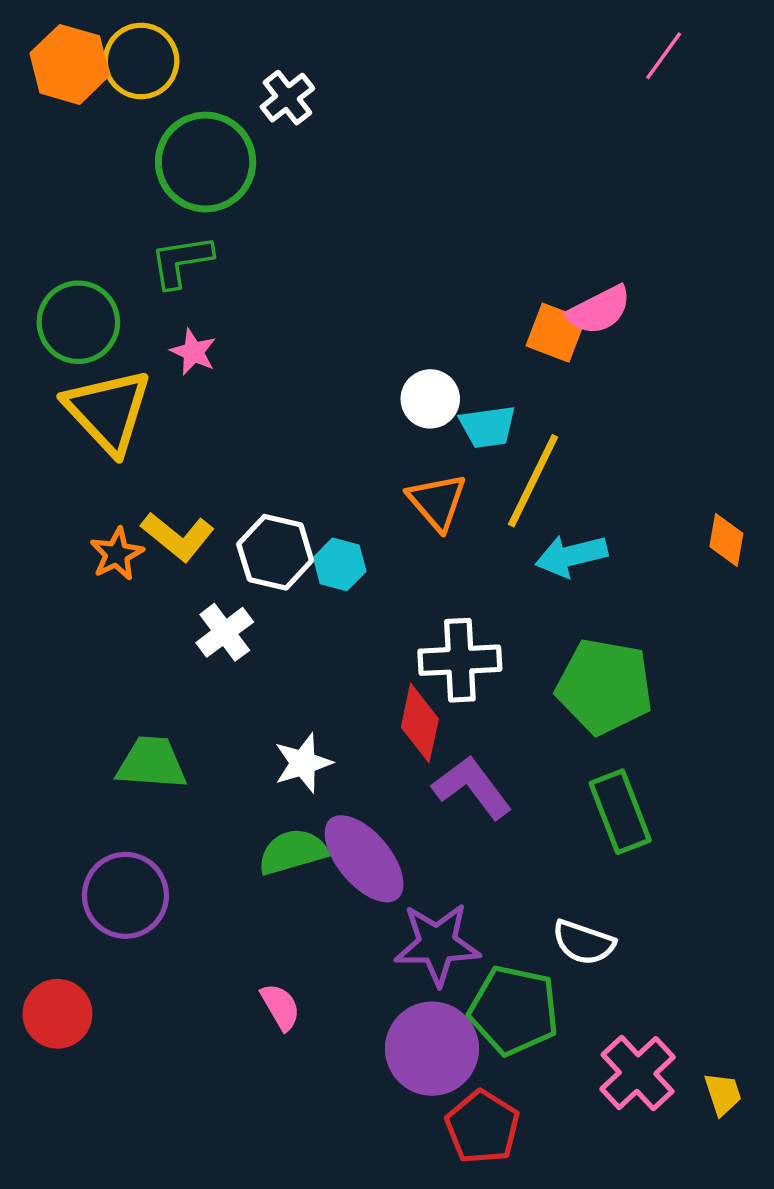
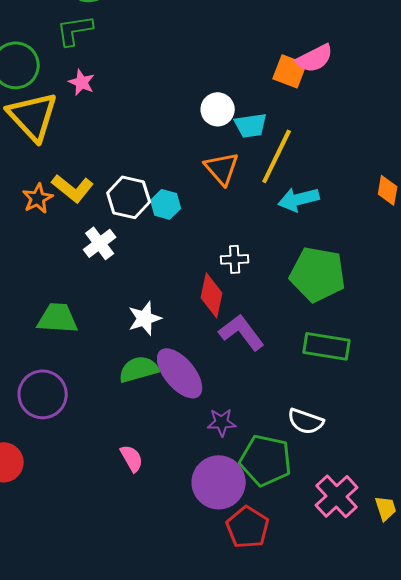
white cross: (460, 660) -> (235, 259), size x0.6
green rectangle: (620, 812) -> (327, 346), turned -60
purple star: (437, 944) -> (222, 422), size x0.6

